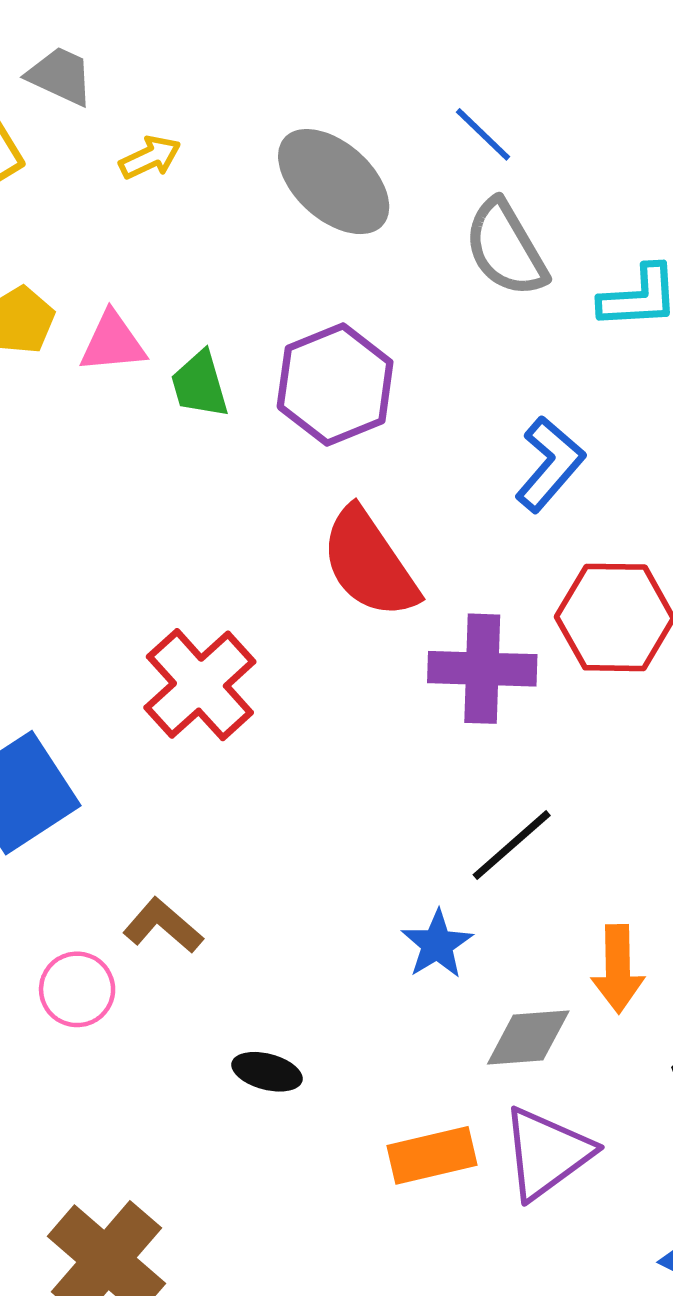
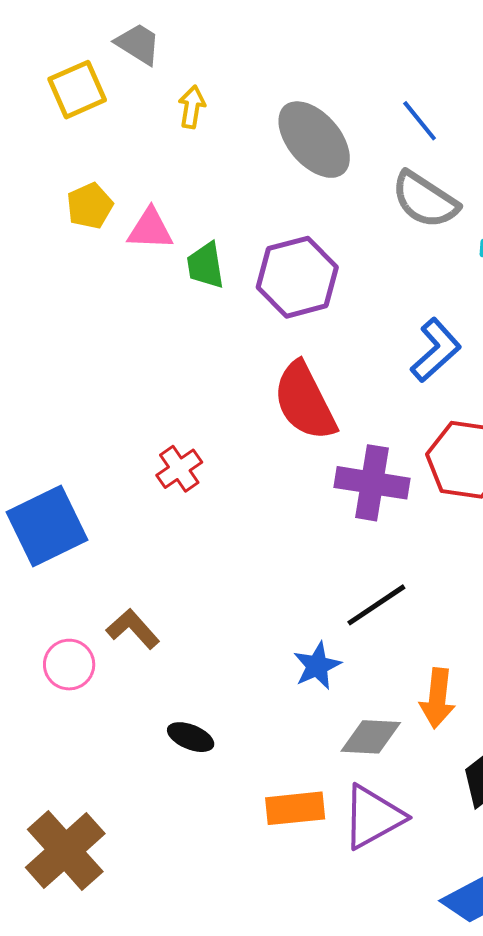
yellow arrow: (150, 157) -> (192, 107), turned -63
gray semicircle: (506, 248) -> (425, 200), turned -34
red cross: (200, 685) -> (179, 469), size x0.6

